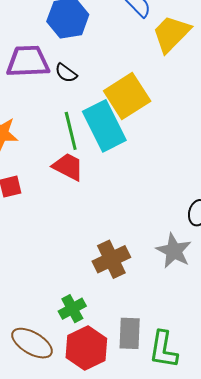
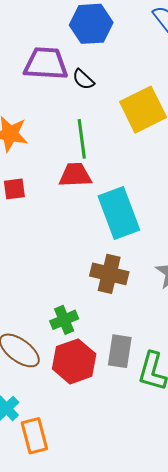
cyan rectangle: (104, 126) -> (119, 213), moved
red trapezoid: (68, 167) -> (75, 175), turned -36
brown cross: (111, 259) -> (109, 274), turned 33

